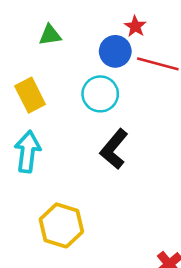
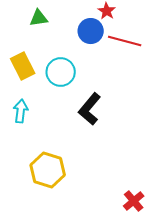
cyan circle: (100, 94) -> (61, 72), moved
cyan arrow: (28, 152) -> (21, 111), size x0.7

